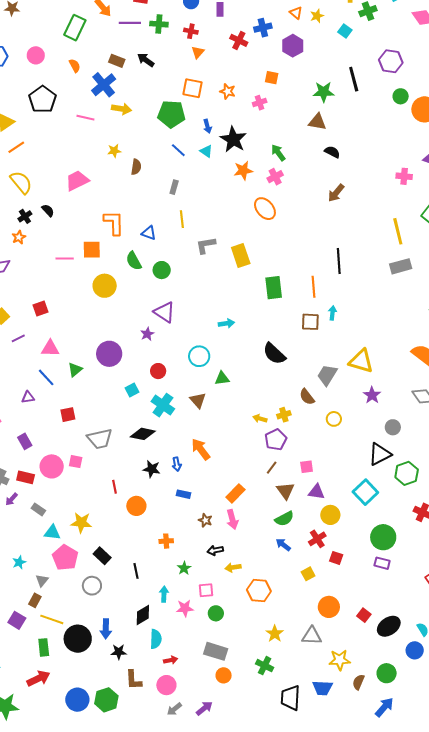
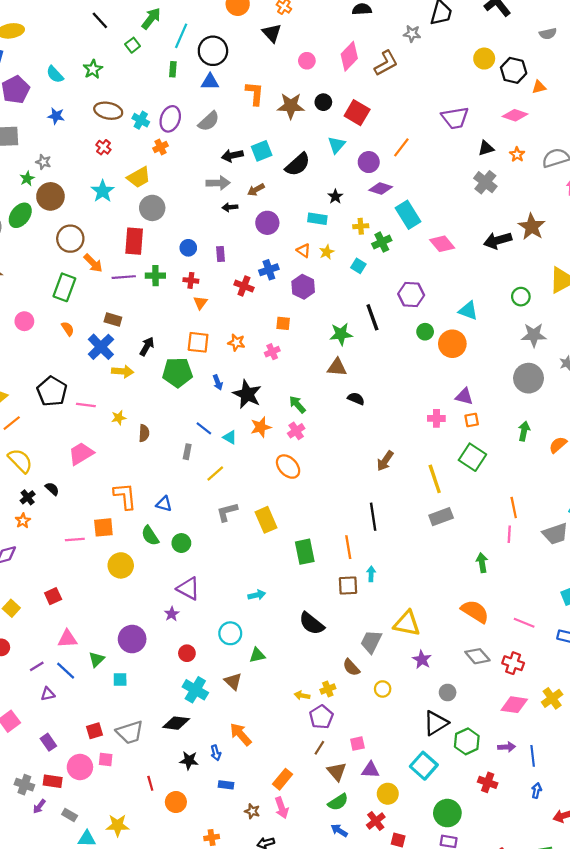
black arrow: (146, 60) -> (147, 346), moved, turned 90
black pentagon: (43, 99) -> (52, 391), moved
pink line: (85, 118) -> (86, 405), moved
blue line: (178, 150) -> (204, 428), moved
cyan triangle: (206, 151) -> (230, 437), moved
brown arrow: (336, 193) -> (385, 461), moved
yellow line: (182, 219) -> (215, 473), moved, turned 60
purple line: (18, 338) -> (37, 666), moved
cyan square: (132, 390) -> (120, 679), moved, turned 32
red square: (68, 415) -> (95, 731), moved

